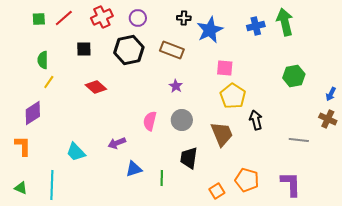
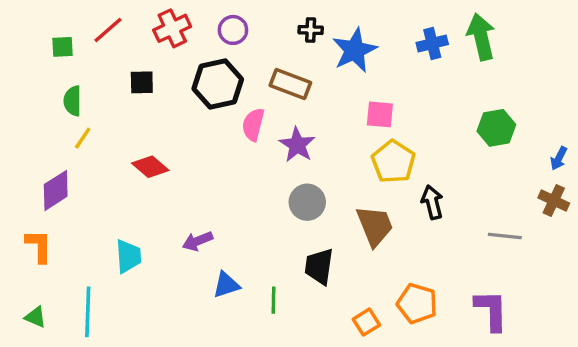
green square: (39, 19) -> (62, 47), moved
purple star: (176, 86) -> (297, 145), size x1.5
red diamond: (96, 87) -> (150, 167), moved
pink semicircle: (150, 121) -> (253, 125), moved
cyan trapezoid: (76, 152) -> (128, 256), turned -140

